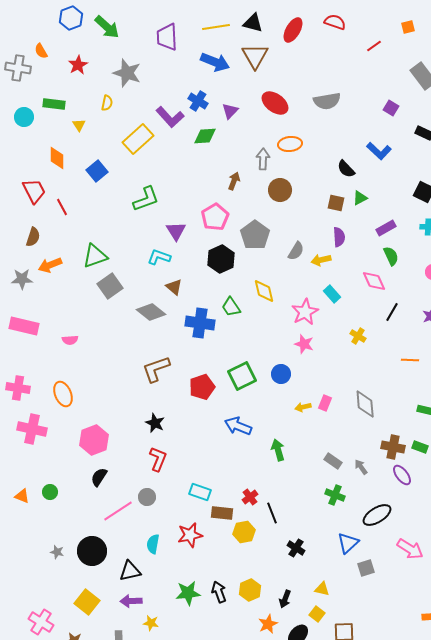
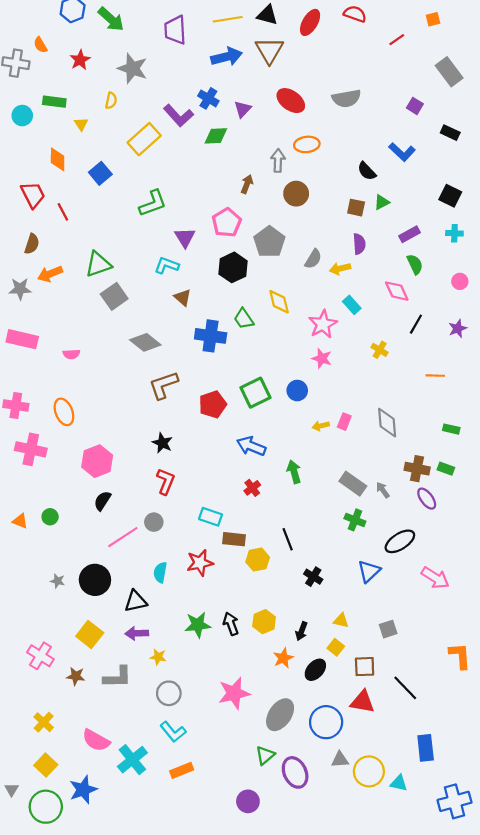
blue arrow: (215, 62) -> (227, 57), turned -36
gray diamond: (151, 312) -> (145, 342), moved
gray rectangle: (333, 461) -> (353, 484), size x1.4
red cross: (250, 497) -> (252, 488), moved
gray square: (366, 568) -> (388, 629), moved

